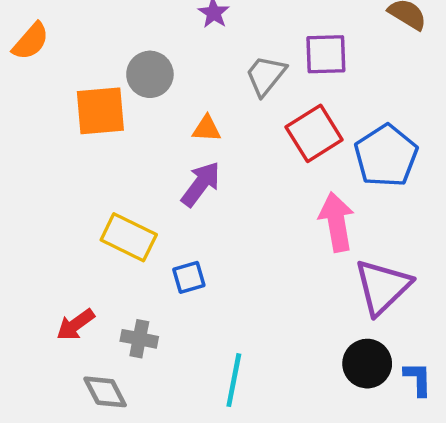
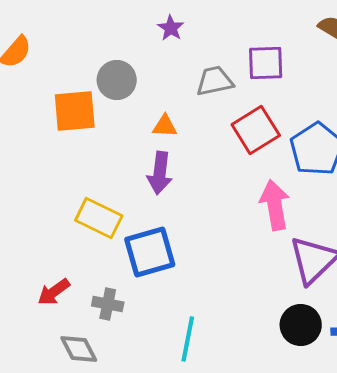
gray trapezoid: (266, 76) -> (215, 81), turned 39
purple arrow: (201, 184) -> (160, 173), turned 150
blue square: (189, 277) -> (150, 252), size x1.8

